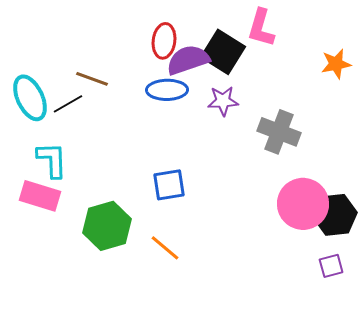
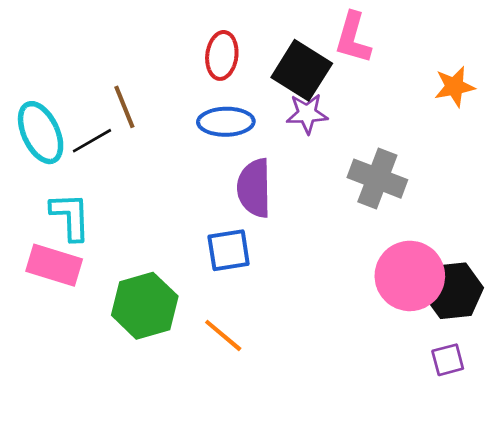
purple semicircle: (188, 60) -> (254, 188), moved, turned -72
brown line: (92, 79) -> (124, 107), turned 48
purple star: (223, 101) -> (307, 114), moved

